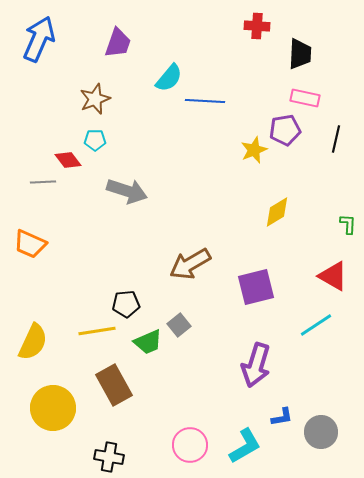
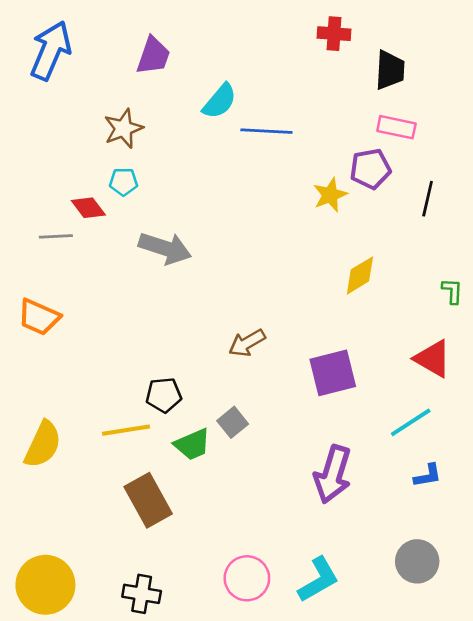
black line: (336, 139) -> (428, 199), moved
brown arrow: (190, 264) -> (247, 343), size x0.7
yellow circle: (53, 408) -> (45, 585), moved
blue L-shape: (282, 417) -> (428, 476), moved

